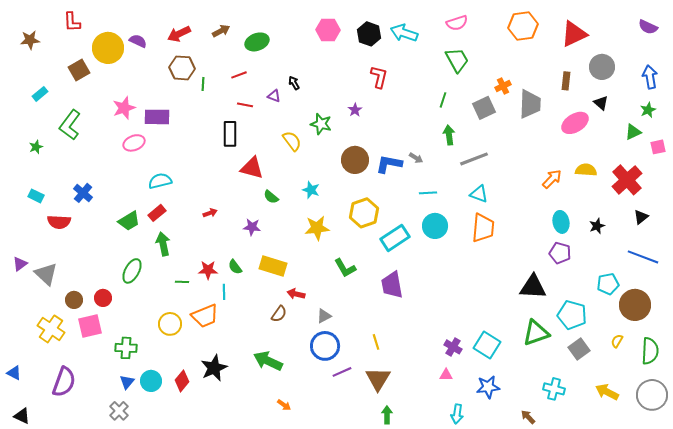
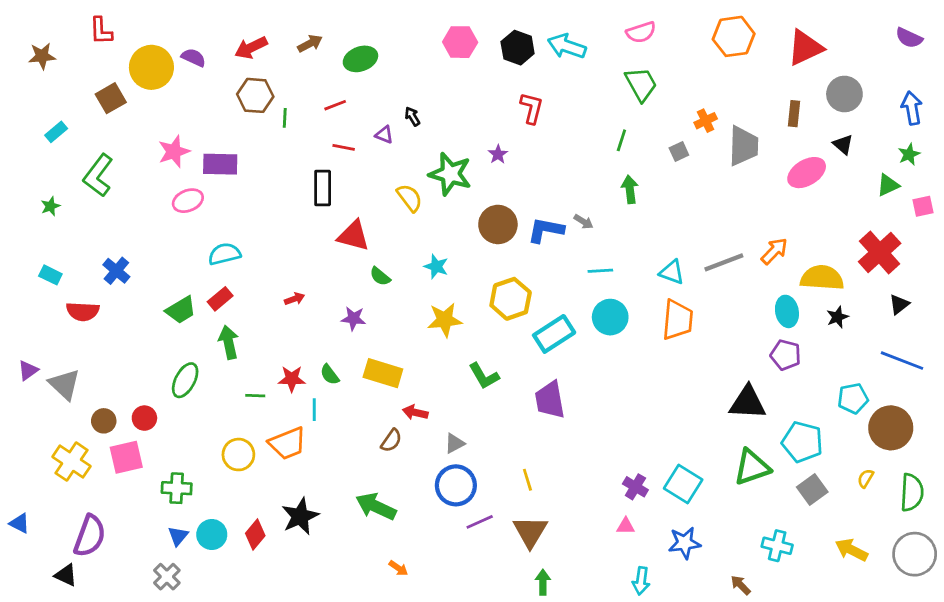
gray square: (484, 108) -> (679, 152), size x0.6
green star: (321, 124) -> (450, 174), size x1.4
gray line: (474, 159) -> (724, 262), moved
yellow semicircle: (586, 170) -> (822, 278), moved, size x1.4
black triangle: (22, 416) -> (66, 575), moved

